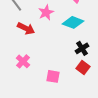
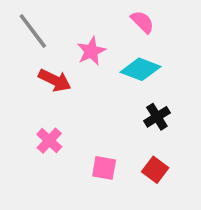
red square: (83, 67) -> (155, 170), moved

